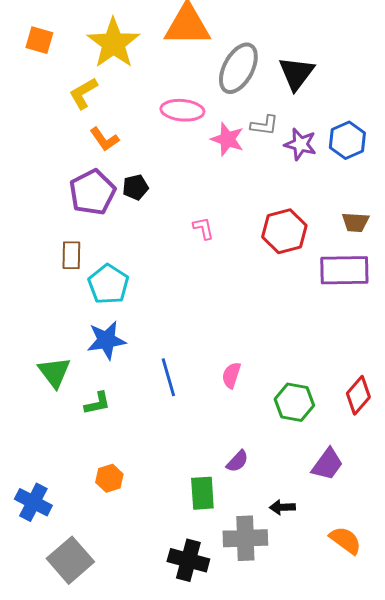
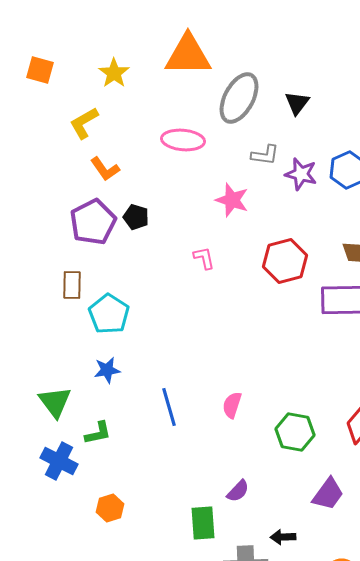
yellow star: (113, 43) -> (114, 73), size x0.6
black triangle: (296, 73) -> (297, 103), size x0.7
pink star: (227, 139) -> (232, 200), moved
black pentagon: (135, 187) -> (136, 217), turned 30
blue star: (106, 340) -> (107, 370), size x0.7
blue cross: (33, 502) -> (59, 461), moved

